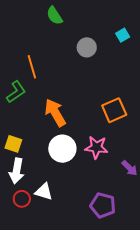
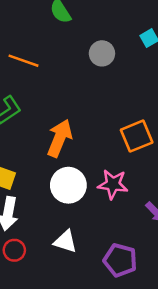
orange line: (32, 67) -> (23, 61), moved, turned -55
orange arrow: (55, 113) -> (60, 138), turned 52
white triangle: (44, 192) -> (65, 241), moved

